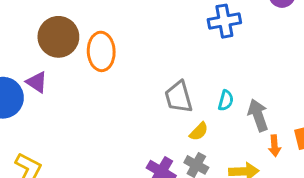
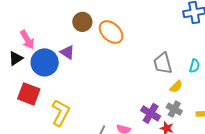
brown circle: (58, 37) -> (82, 22), size x0.7
orange ellipse: (101, 51) -> (111, 32), turned -45

